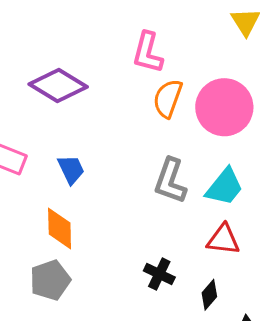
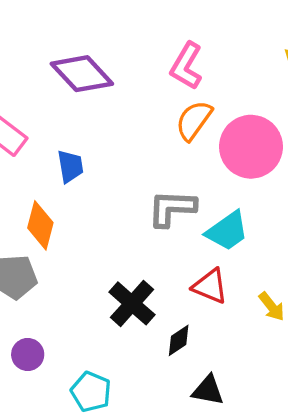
gray L-shape: (170, 181) -> (172, 208), turned 57
black cross: (159, 274) -> (132, 303), size x1.4

